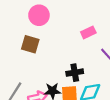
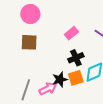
pink rectangle: (88, 32) -> (71, 33), moved

